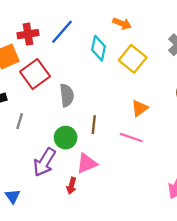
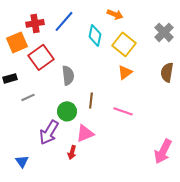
orange triangle: (140, 108) -> (125, 72), moved
gray line: (20, 121) -> (28, 97), turned 48

